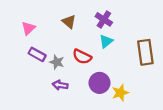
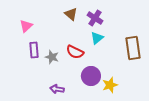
brown triangle: (69, 22) -> (71, 14), moved
purple rectangle: (37, 54) -> (34, 50), turned 56
purple arrow: (60, 85) -> (57, 89), moved

